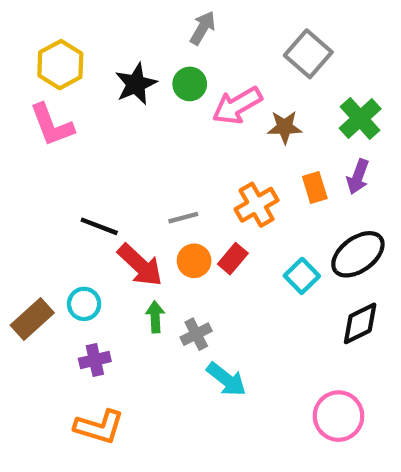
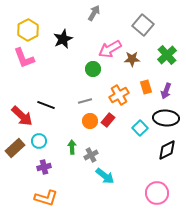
green circle: (190, 84) -> (93, 69), moved
purple arrow: (358, 177) -> (166, 91), moved
black ellipse: (358, 254) -> (166, 118), turned 40
red arrow: (140, 265) -> (22, 116), moved

